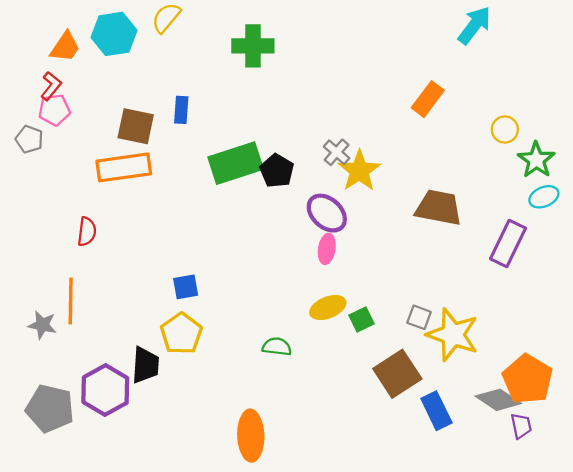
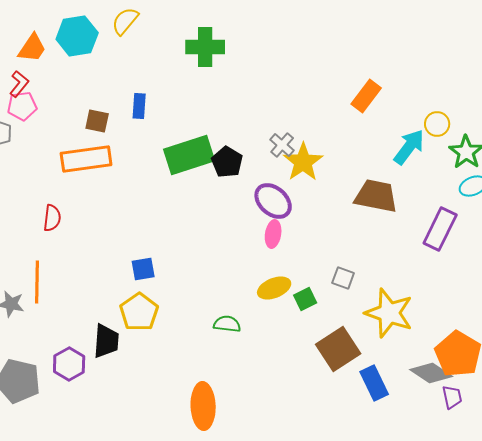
cyan arrow: (474, 25) -> (409, 147), moved
brown square: (136, 126) -> (97, 121), size x0.7
gray square: (419, 317) -> (343, 278), moved
purple hexagon: (105, 390) -> (69, 364), size x0.7

